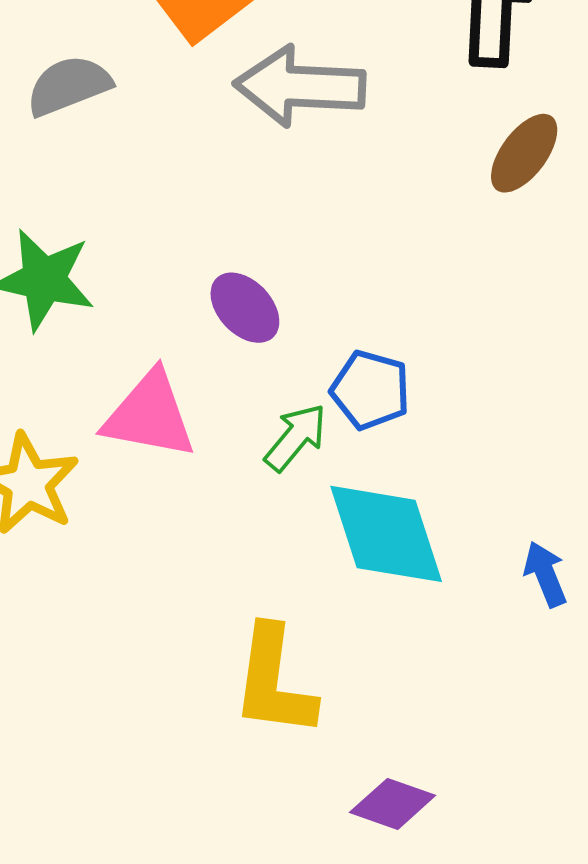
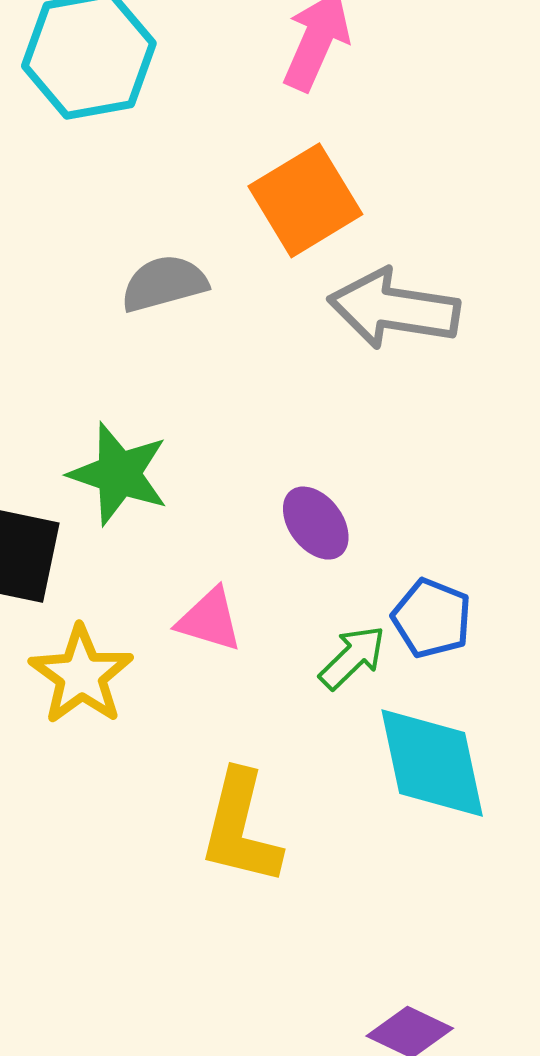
pink triangle: (150, 415) -> (209, 620), size x0.7
yellow L-shape: (274, 682) -> (241, 828), moved

